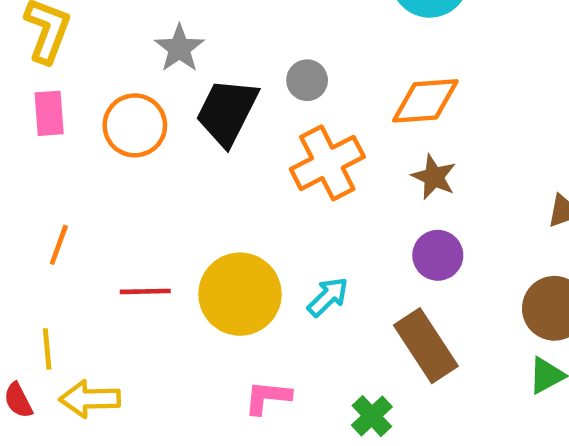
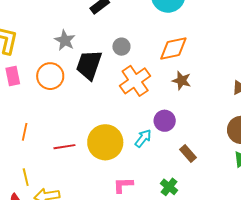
purple circle: (438, 255) -> (165, 121), moved
brown rectangle: (426, 346) -> (188, 153), size x0.6

